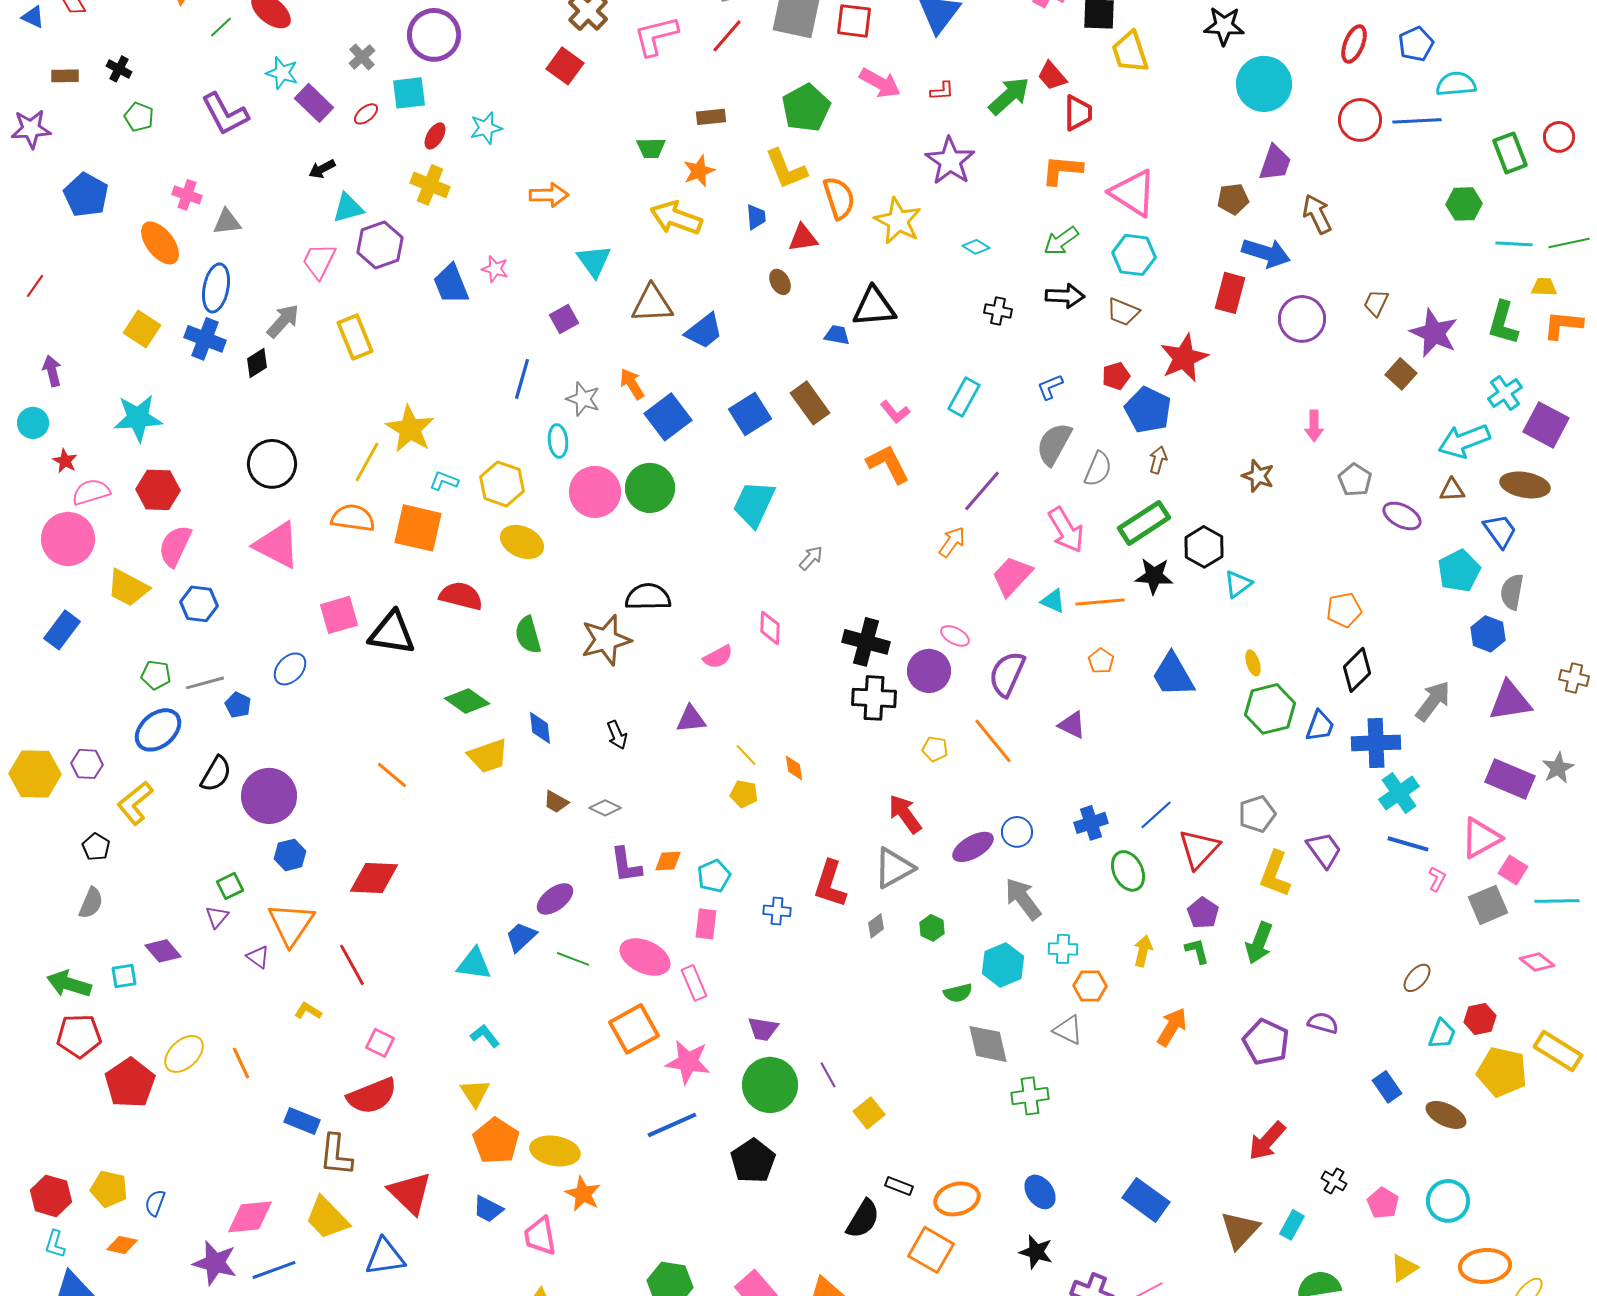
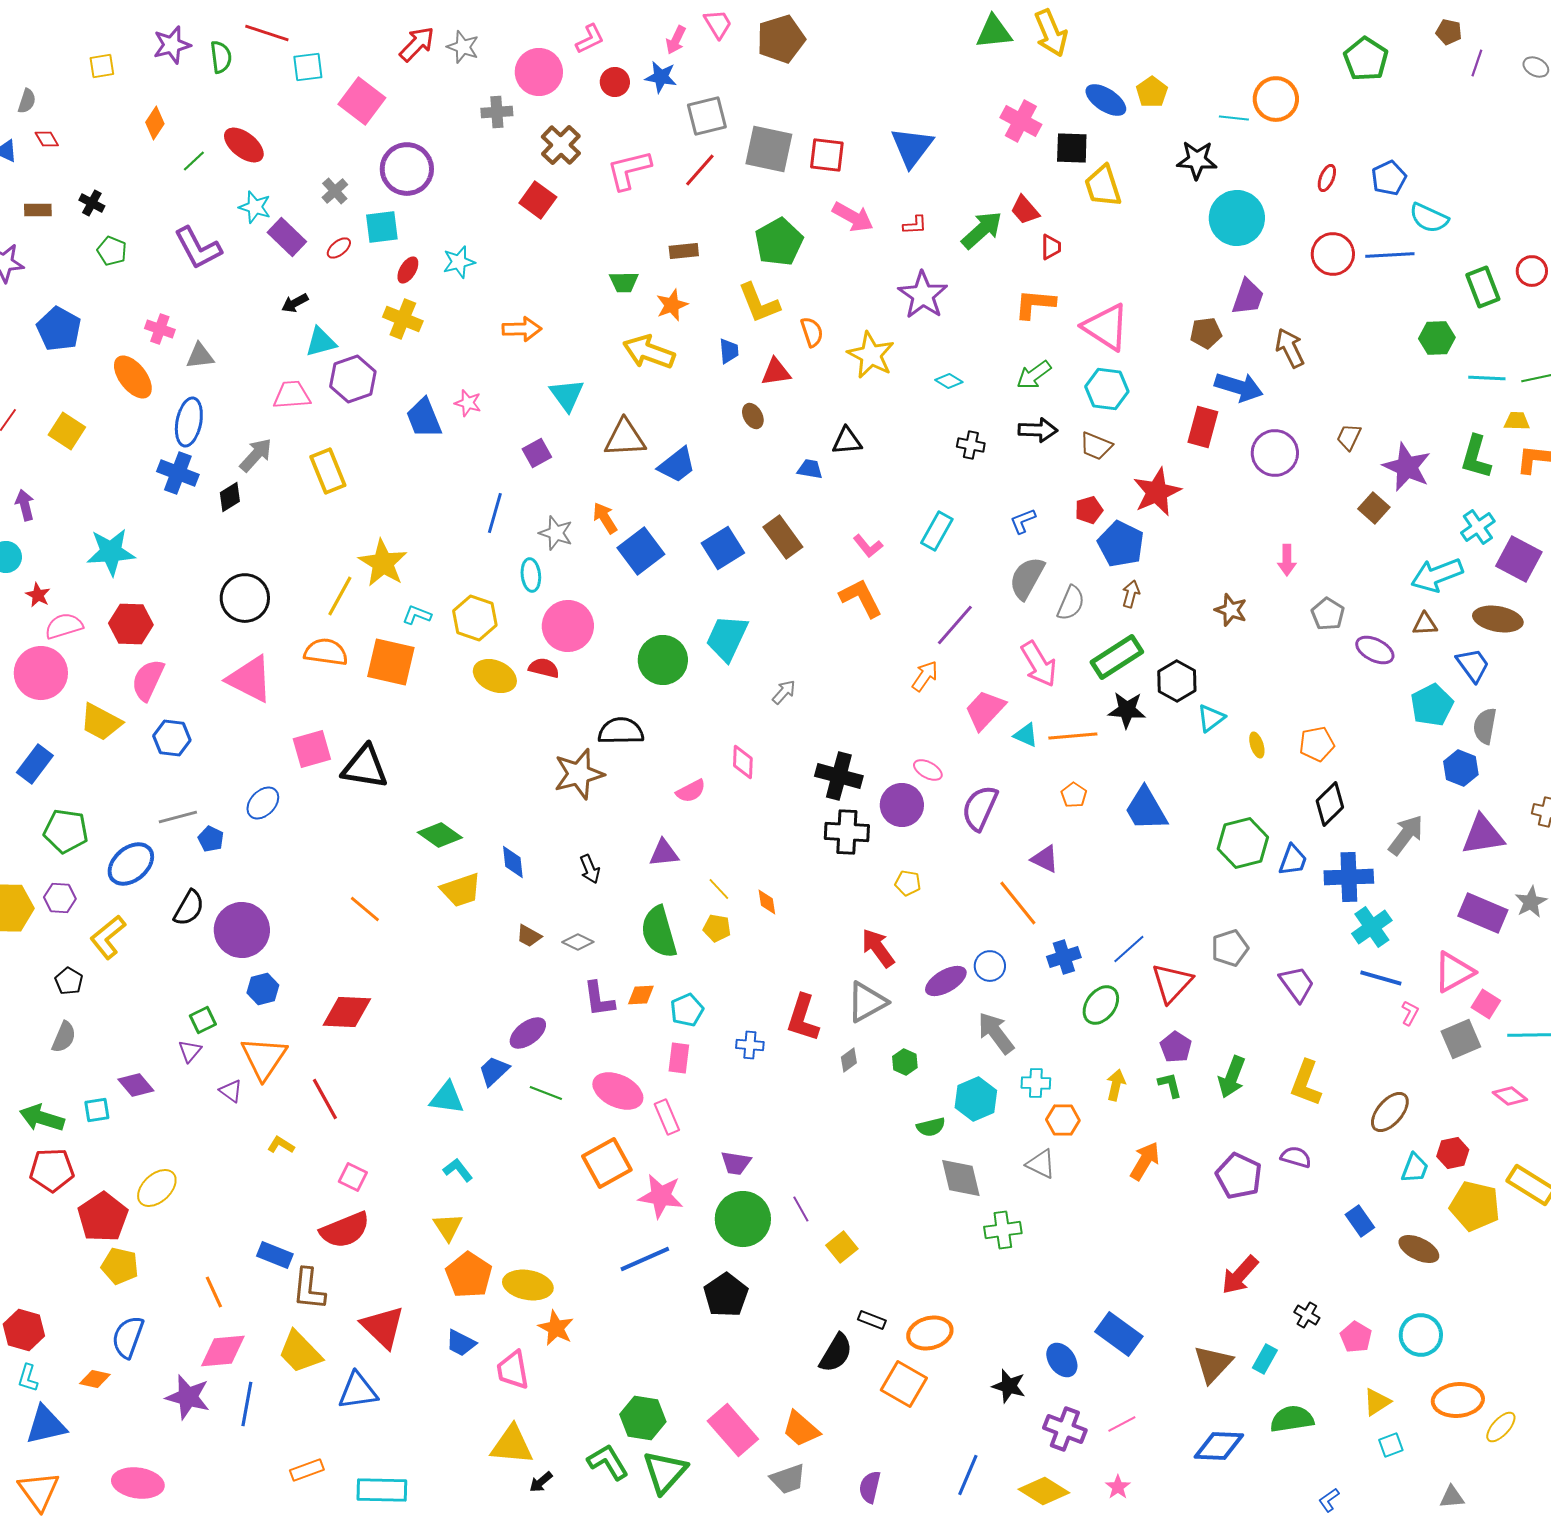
red ellipse: (1354, 44) -> (1327, 178), size x0.7
cyan semicircle: (1456, 84) -> (1429, 218), turned -150
red trapezoid: (1078, 113) -> (1051, 247), size x0.7
orange semicircle: (839, 198) -> (812, 332), size x0.7
pink trapezoid: (319, 261) -> (292, 395), turned 60
black triangle: (874, 307) -> (847, 441), size x0.7
yellow square: (142, 329) -> (67, 431), moved
green circle: (650, 488) -> (663, 660), moved
red semicircle: (461, 596) -> (544, 668), moved, size x0.7
green semicircle: (528, 635) -> (659, 932), moved, size x1.4
yellow ellipse: (1253, 663) -> (1257, 745), moved
green pentagon: (156, 675) -> (66, 831), moved, size x1.5
orange line: (993, 741) -> (1018, 903), moved
green ellipse: (1128, 871) -> (1101, 1005), turned 63
yellow L-shape: (1275, 874) -> (1306, 1083), moved
brown ellipse: (1417, 978) -> (1390, 1112), size x1.4
orange line: (241, 1063) -> (214, 1292), moved
yellow pentagon: (109, 1189) -> (120, 1266), moved
blue ellipse: (1040, 1192) -> (1062, 1360), moved
blue semicircle: (155, 1203) -> (128, 1337), size x1.6
blue line: (274, 1270) -> (247, 1404), turned -60

